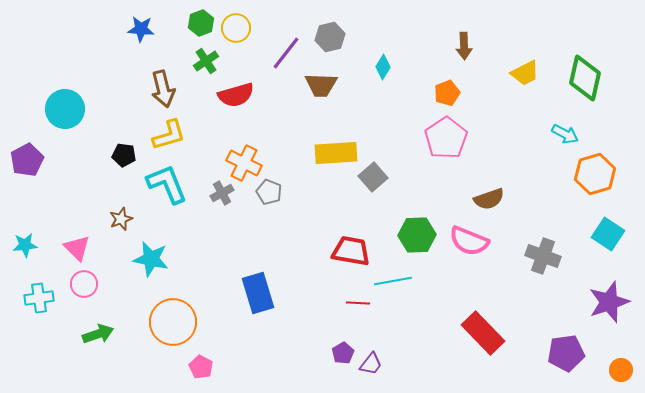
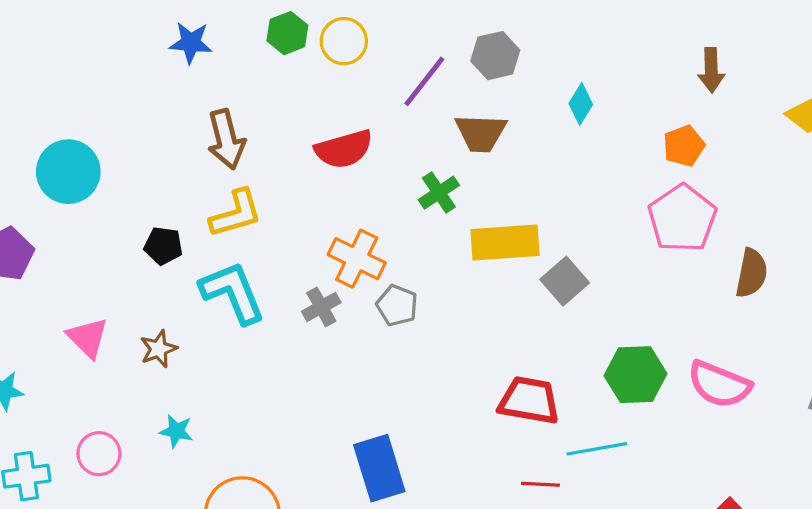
green cross: (206, 61) -> (439, 193), moved
brown semicircle: (489, 199) -> (752, 273), moved, turned -60
pink triangle: (77, 248) -> (88, 338), moved
cyan star: (151, 259) -> (176, 431), moved, size x0.6

